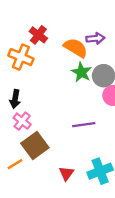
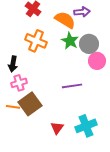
orange cross: (21, 57) -> (36, 41), moved
pink cross: (22, 121) -> (19, 83), turned 35
orange line: (15, 164) -> (13, 107), moved, turned 40

